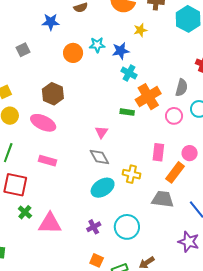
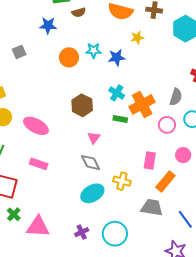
cyan cross: (129, 73) -> (117, 93), moved
brown hexagon: (53, 94) -> (82, 105), moved
pink circle: (190, 153) -> (183, 155), moved

